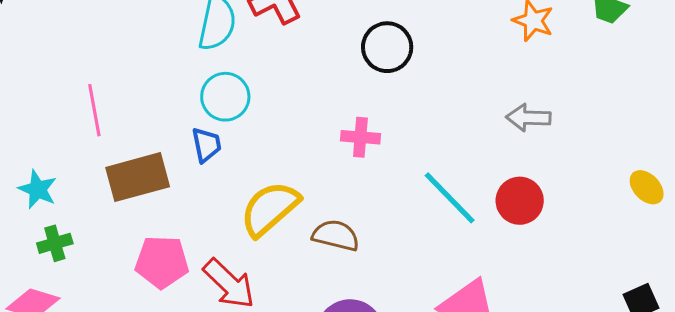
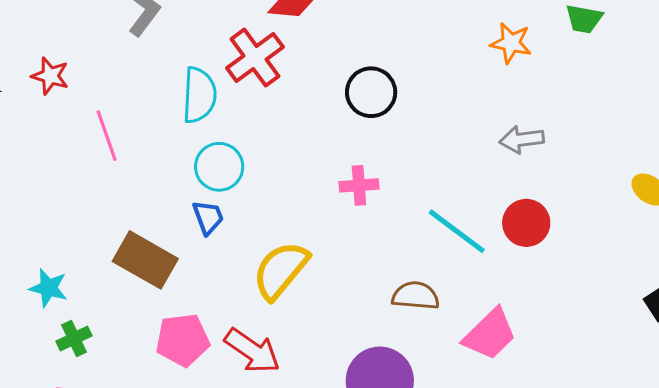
pink line: (94, 110) -> (107, 136), moved
brown rectangle: (138, 177) -> (145, 260), turned 54
brown semicircle: (336, 235) -> (416, 296), moved

